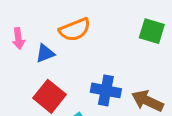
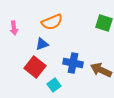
blue triangle: (45, 53) -> (42, 44), moved

